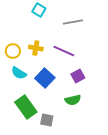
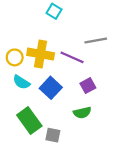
cyan square: (39, 10) -> (54, 11), moved
gray line: (73, 22) -> (96, 41), moved
yellow cross: (36, 48) -> (41, 54), size x1.6

